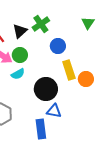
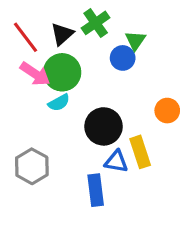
green triangle: (88, 23) -> (135, 40), moved
green circle: (20, 55) -> (62, 72), size x1.5
yellow rectangle: (69, 70) -> (140, 152), moved

